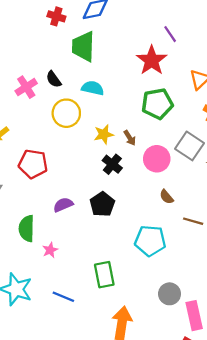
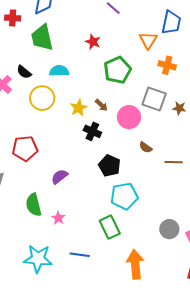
red star: (152, 60) -> (93, 42), moved, size x0.6
black pentagon: (102, 204) -> (110, 166), moved
cyan pentagon: (150, 241) -> (124, 196), moved

